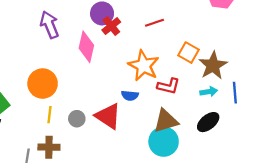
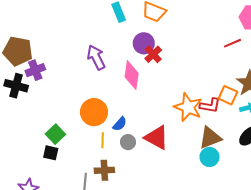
red line: (155, 23) -> (232, 43), moved
orange square: (188, 53) -> (228, 95), moved
orange star: (144, 66) -> (188, 107), moved
blue semicircle: (130, 96) -> (120, 124), moved, turned -49
cyan circle: (164, 142) -> (210, 157), size x0.7

